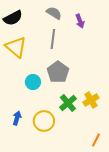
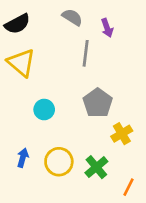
gray line: (53, 39) -> (86, 53), moved
gray pentagon: (58, 72) -> (98, 103), moved
green cross: (68, 103) -> (96, 167), moved

